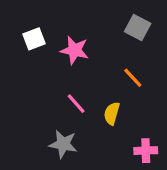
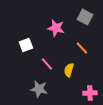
white square: (34, 39) -> (26, 45), moved
pink star: (75, 50) -> (56, 28), moved

